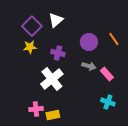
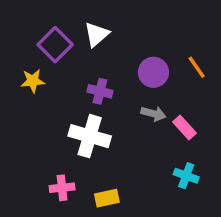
yellow star: (30, 47) -> (33, 81), moved
white cross: (52, 79) -> (90, 136), turned -35
yellow rectangle: (53, 115) -> (107, 198), moved

